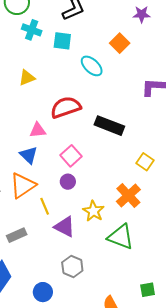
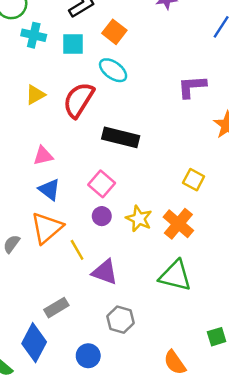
orange square: (120, 43) -> (114, 32), moved
red semicircle: (66, 107) -> (79, 100), moved, turned -32
black rectangle: (109, 126) -> (121, 137), moved
pink triangle: (38, 130) -> (43, 156), moved
yellow star: (93, 211) -> (139, 219), moved
gray rectangle: (17, 235) -> (56, 308), moved

